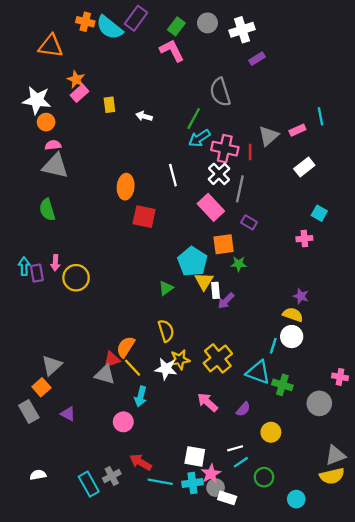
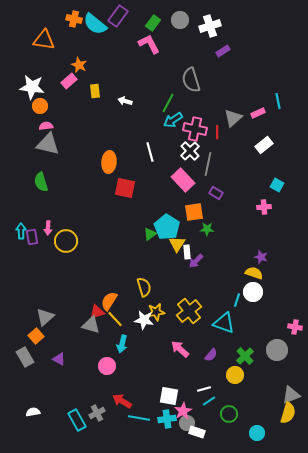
orange star: (76, 79) -> (79, 65), moved
green triangle: (166, 288) -> (150, 234), moved
green cross: (282, 385) -> (245, 356), moved, turned 30
yellow semicircle: (332, 476) -> (288, 413), turned -60

